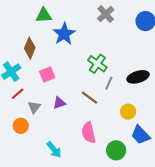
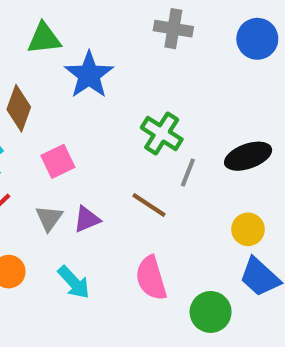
gray cross: (106, 14) -> (173, 29), turned -36
gray triangle: (34, 107) -> (49, 218), moved
yellow circle: (128, 112) -> (248, 229), moved
cyan arrow: (54, 150) -> (74, 282), moved

